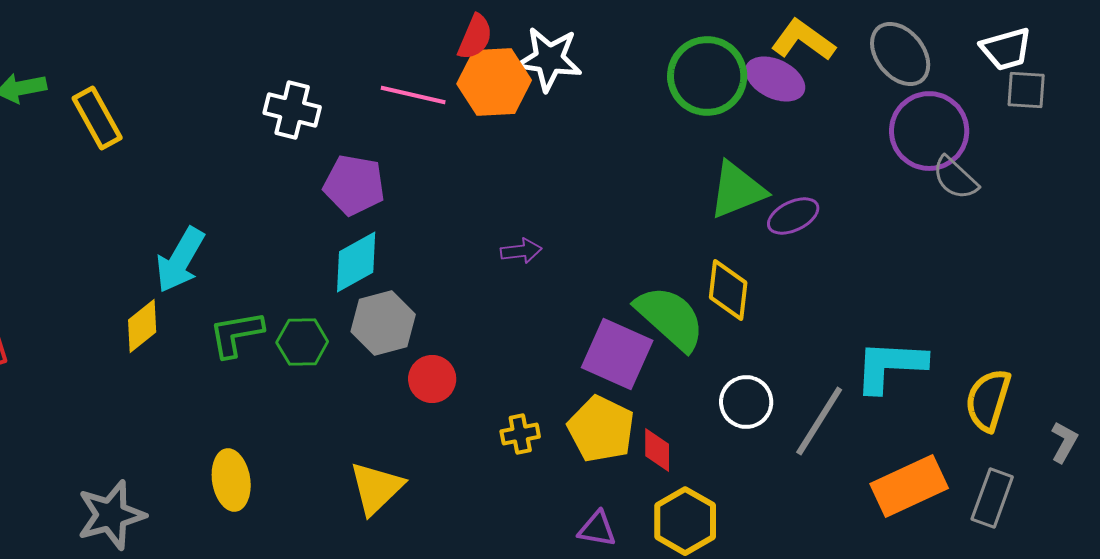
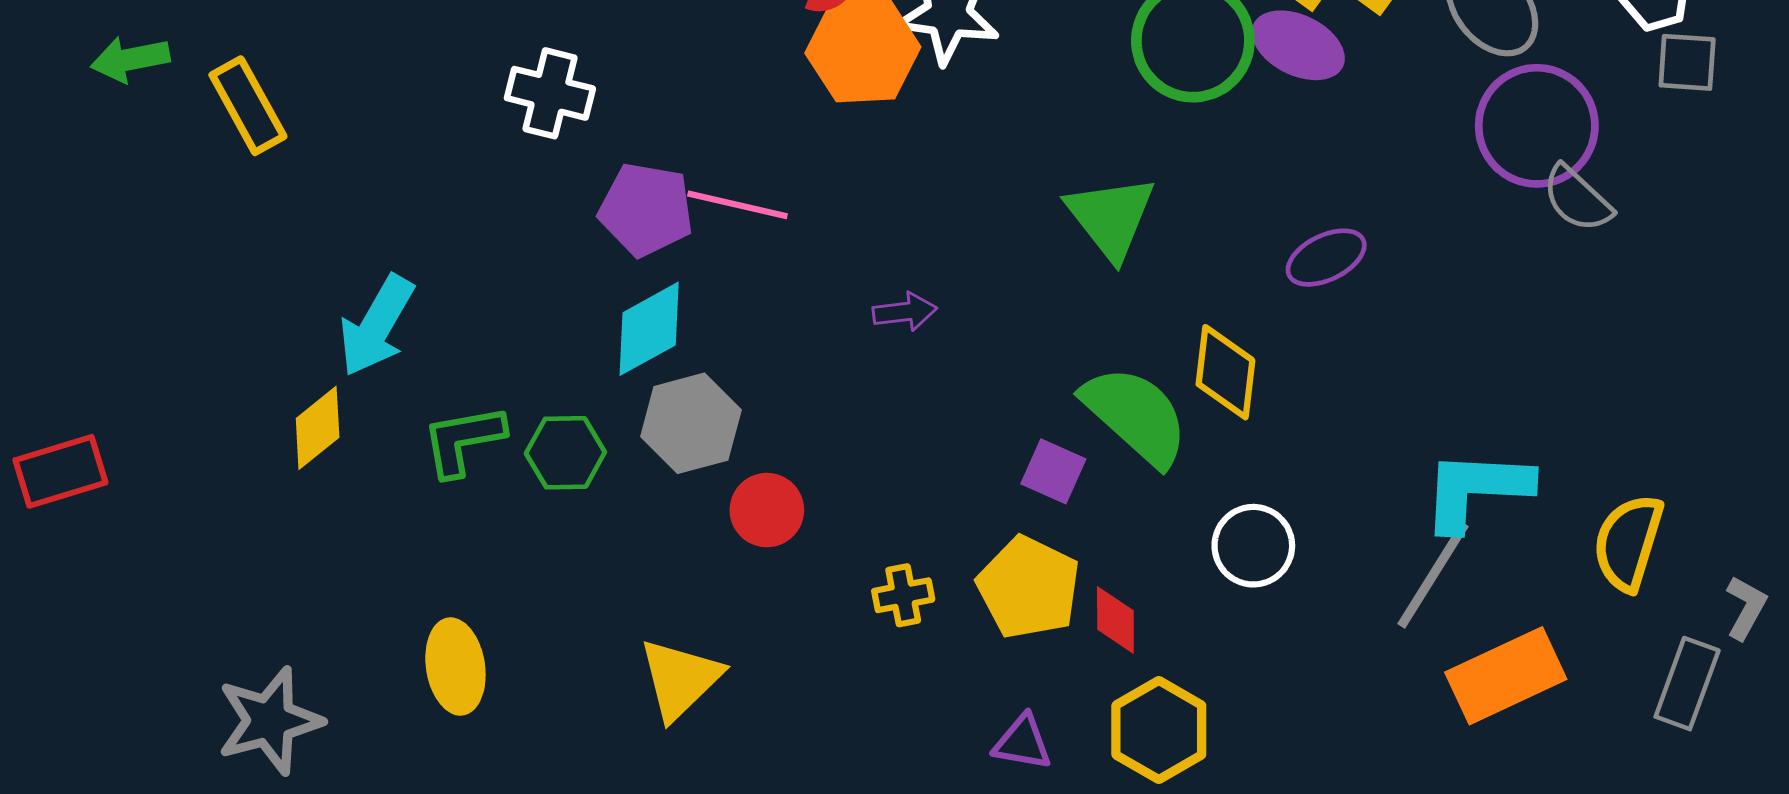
pink line: (413, 95) -> (737, 205), moved
green triangle: (737, 190) -> (1111, 217), moved, turned -46
purple square: (617, 354) -> (1053, 471), size x0.6
gray line: (819, 421) -> (1433, 575), moved
gray rectangle: (992, 498) -> (1687, 684), moved

